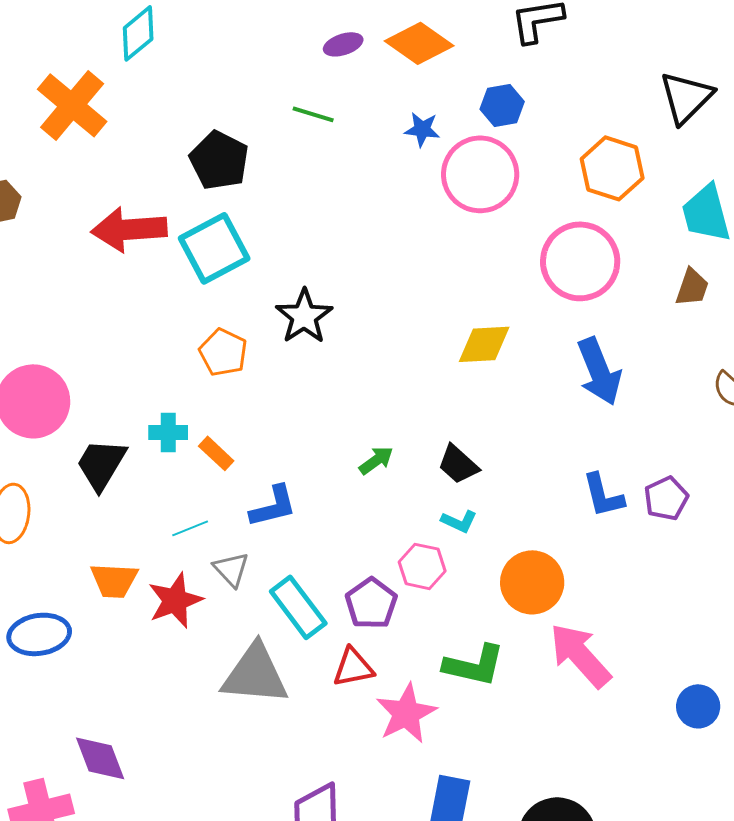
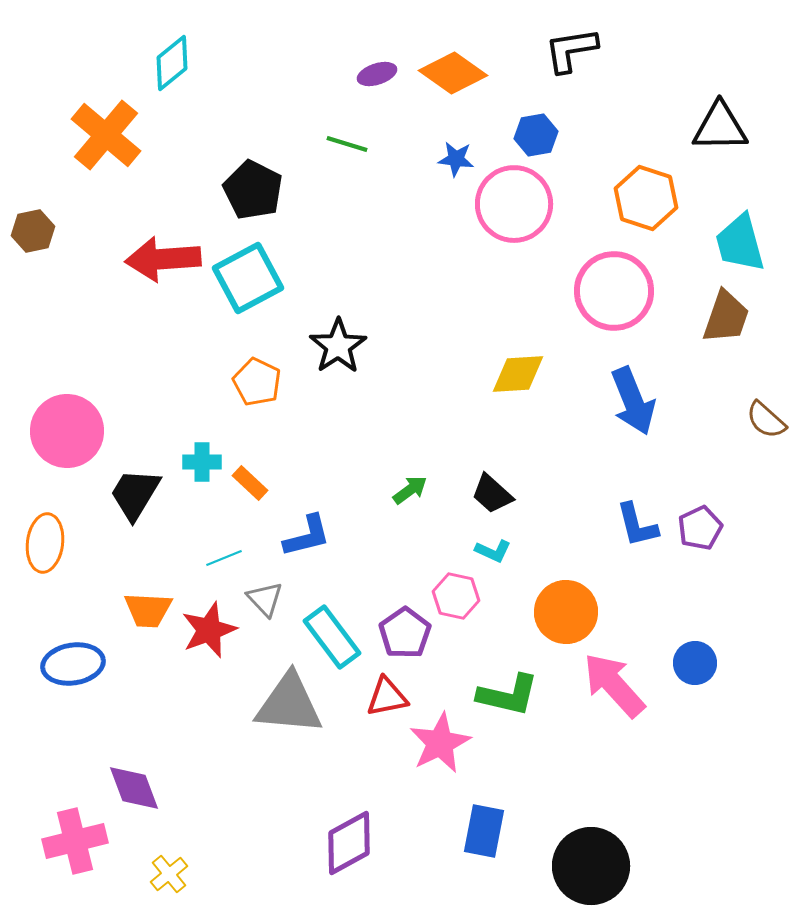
black triangle: (686, 97) -> (720, 127), turned 44
brown trapezoid: (692, 287) -> (726, 317), size x1.4
blue circle: (698, 706) -> (695, 663), moved

